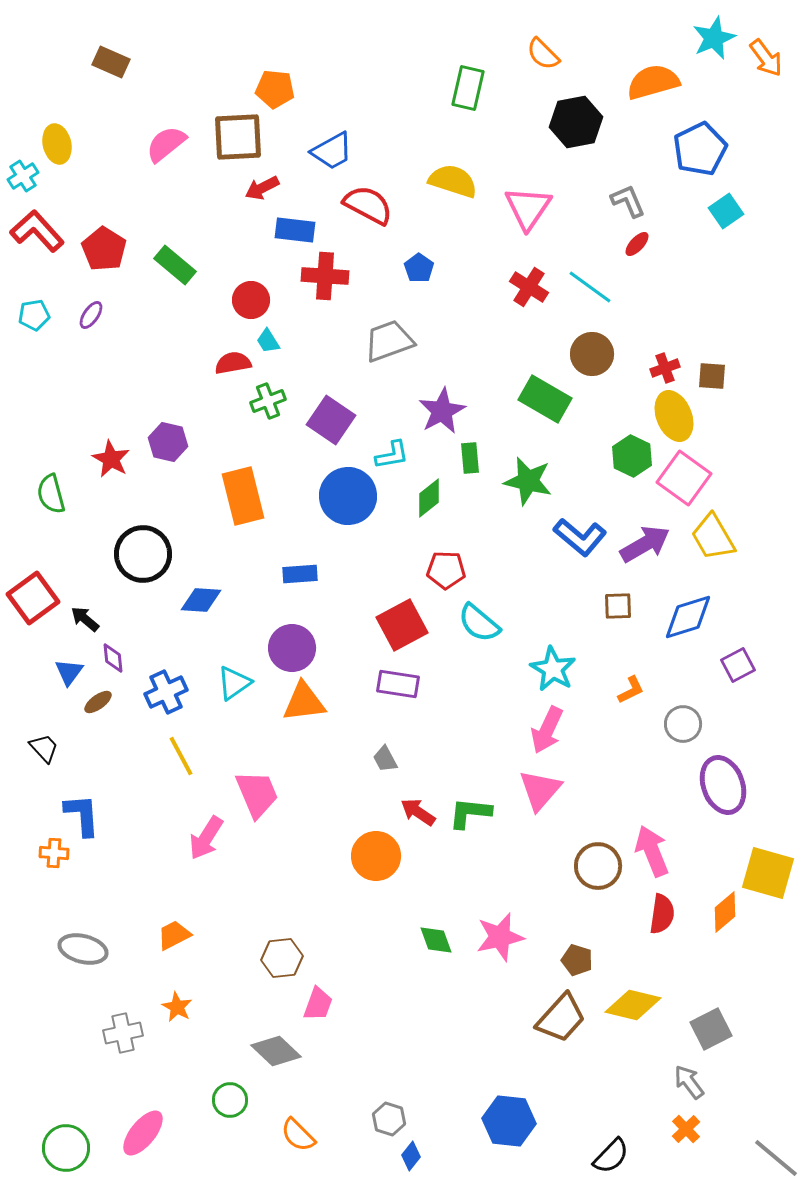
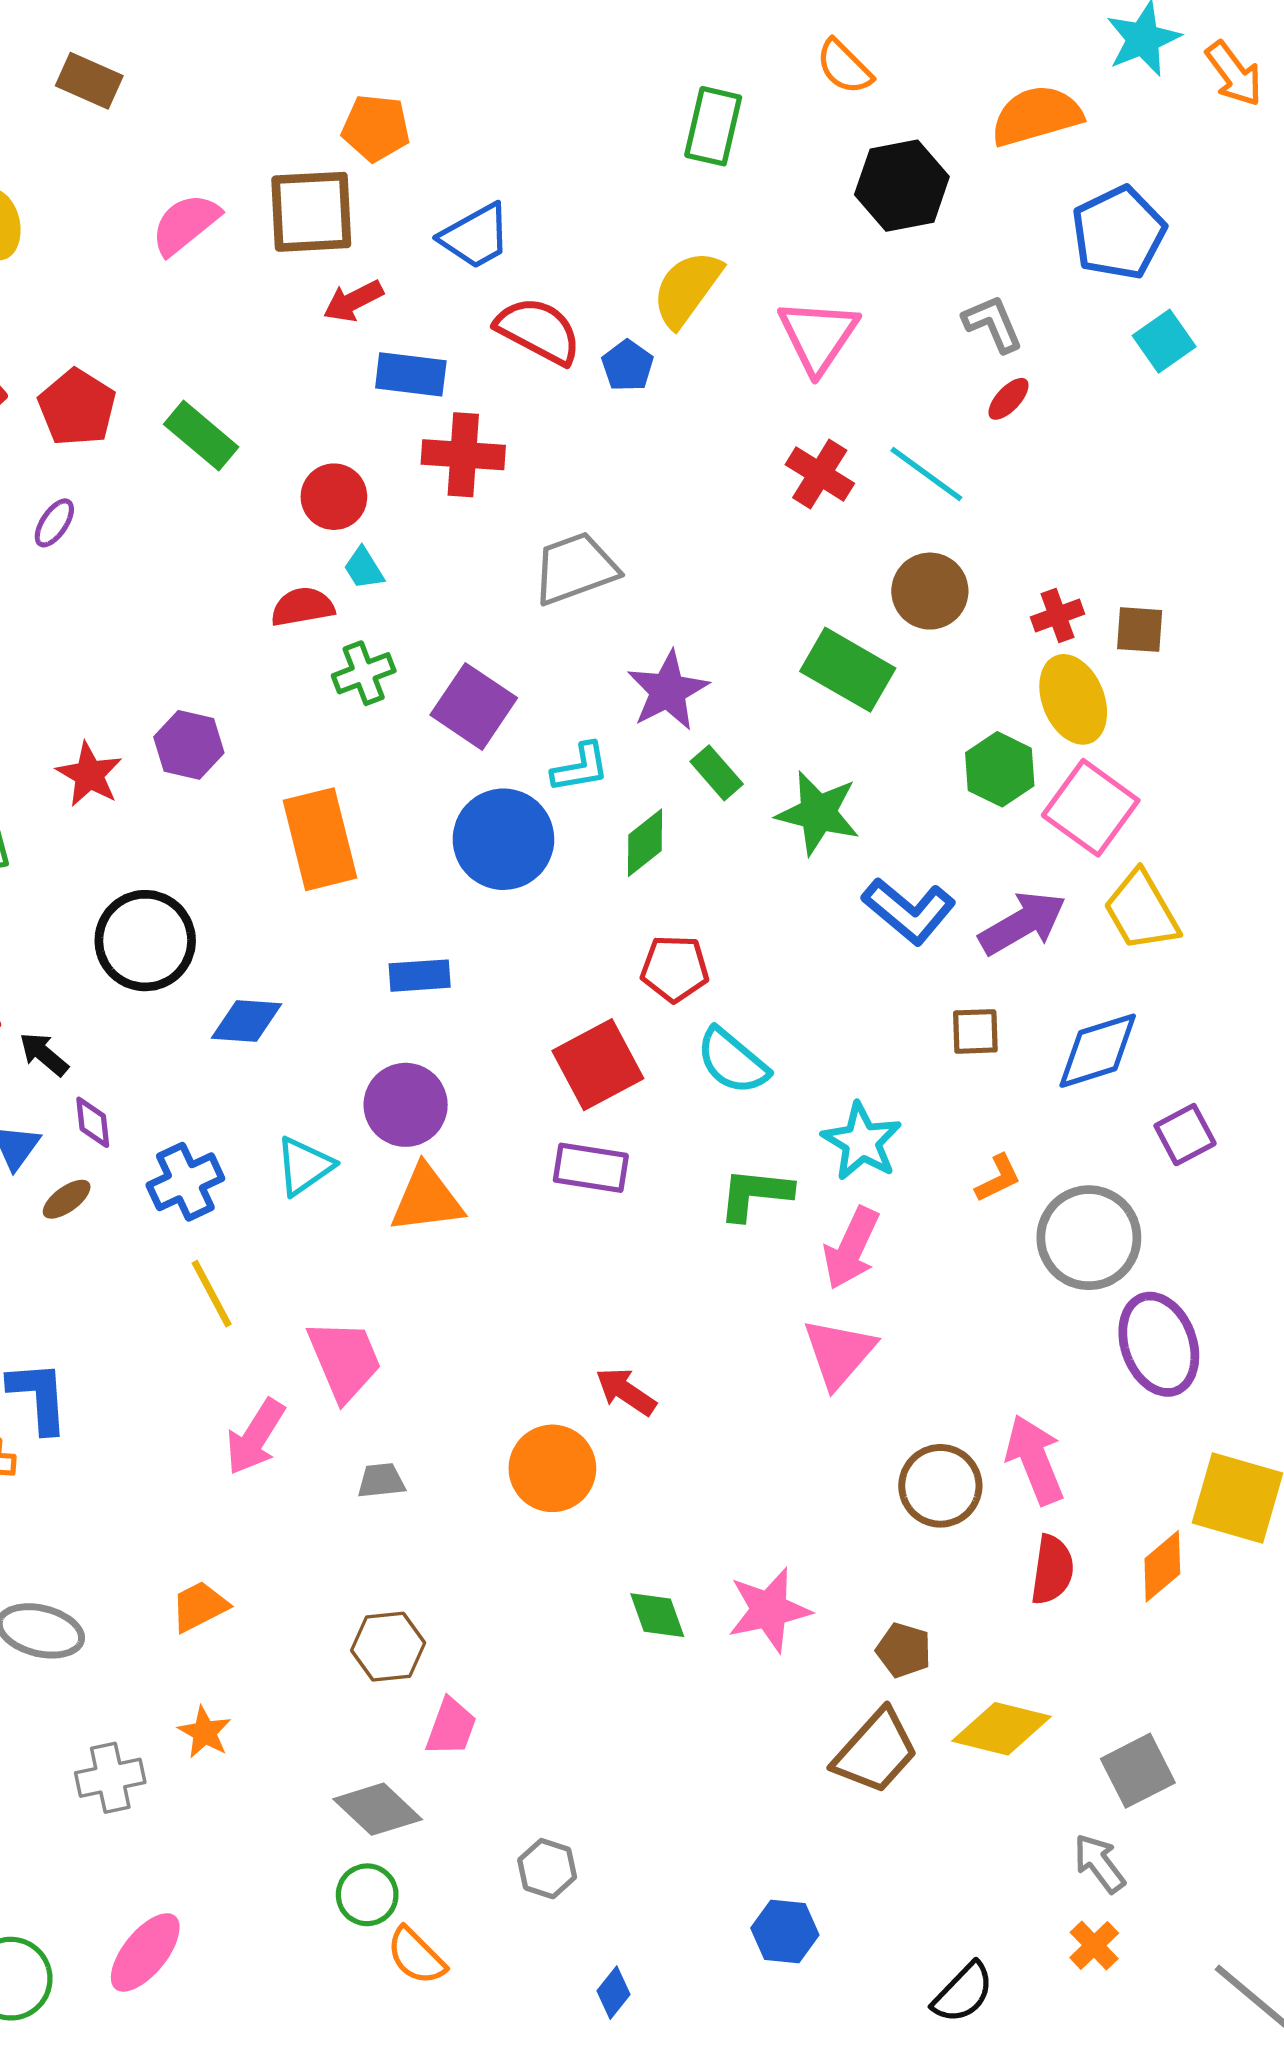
yellow semicircle: (453, 181) -> (687, 289), turned -72
blue pentagon: (419, 268) -> (628, 366), moved
green rectangle: (470, 458) -> (717, 773), turned -36
gray circle: (683, 724) -> (1089, 1238), size x1.6
gray trapezoid: (385, 759) -> (381, 1481), moved, turned 112
green L-shape: (470, 813) -> (755, 1194), moved
green circle: (230, 1100) -> (367, 1895), moved
gray hexagon: (389, 1119) -> (547, 1869), moved
blue hexagon: (509, 1121) -> (785, 1931), size x0.7

